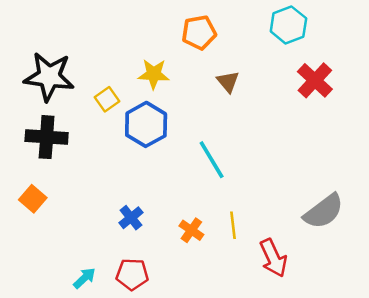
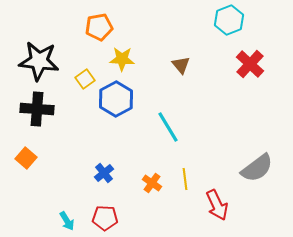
orange pentagon: (199, 32) -> (99, 27), moved
cyan arrow: (84, 278) -> (67, 221), turned 102

